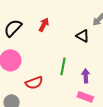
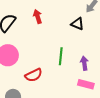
red arrow: (44, 25) -> (38, 17), turned -40

